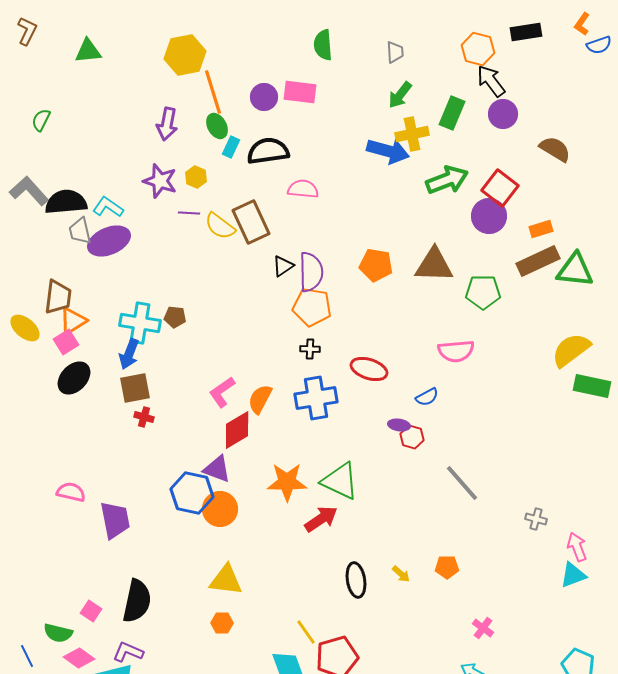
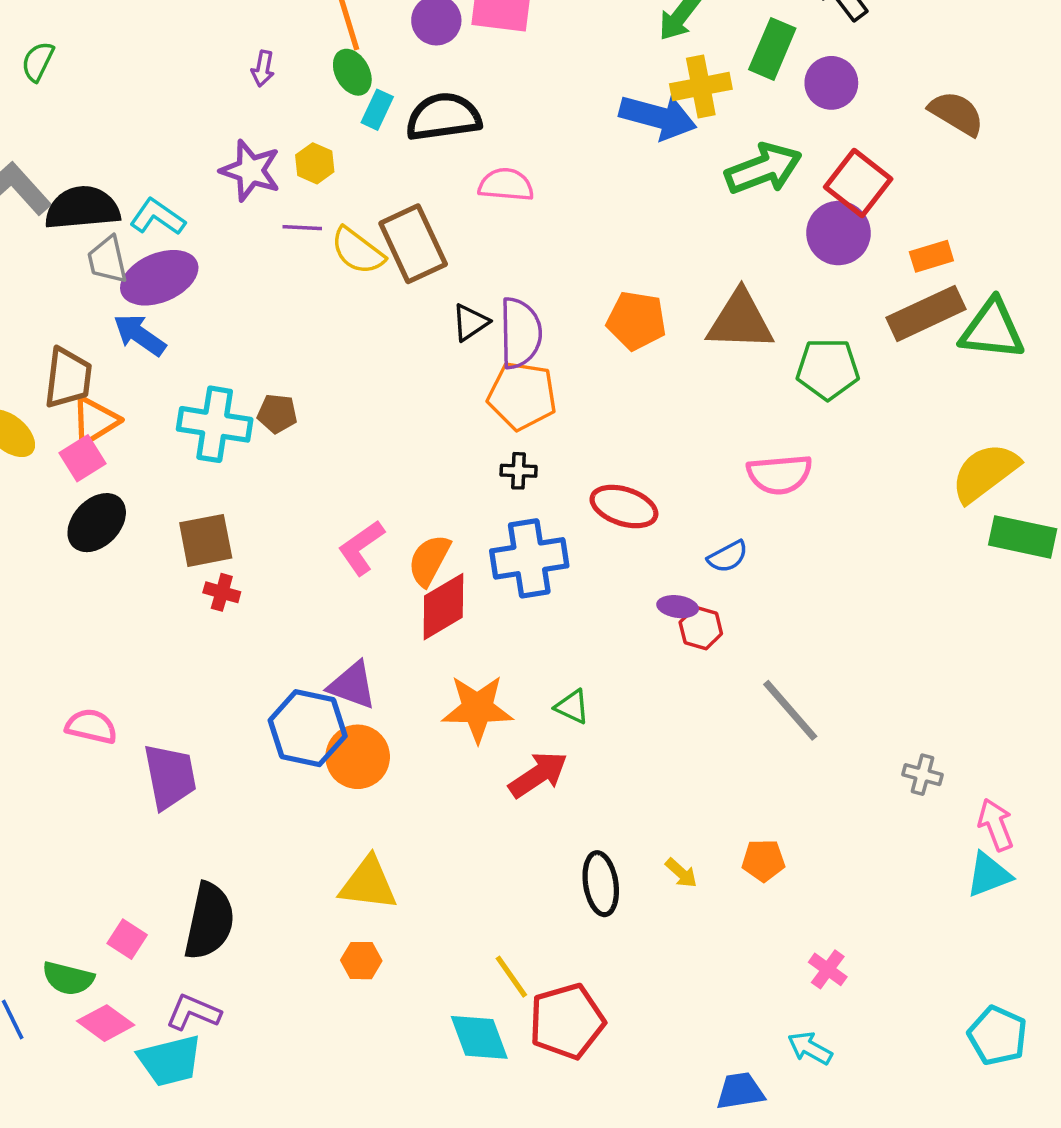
purple circle: (503, 114) -> (831, 83), moved
purple arrow: (167, 124) -> (263, 69), size x0.6
blue arrow: (129, 354) -> (140, 335), moved, turned 104
red diamond: (237, 430) -> (443, 607), moved
green triangle: (340, 481) -> (572, 707), size x0.5

